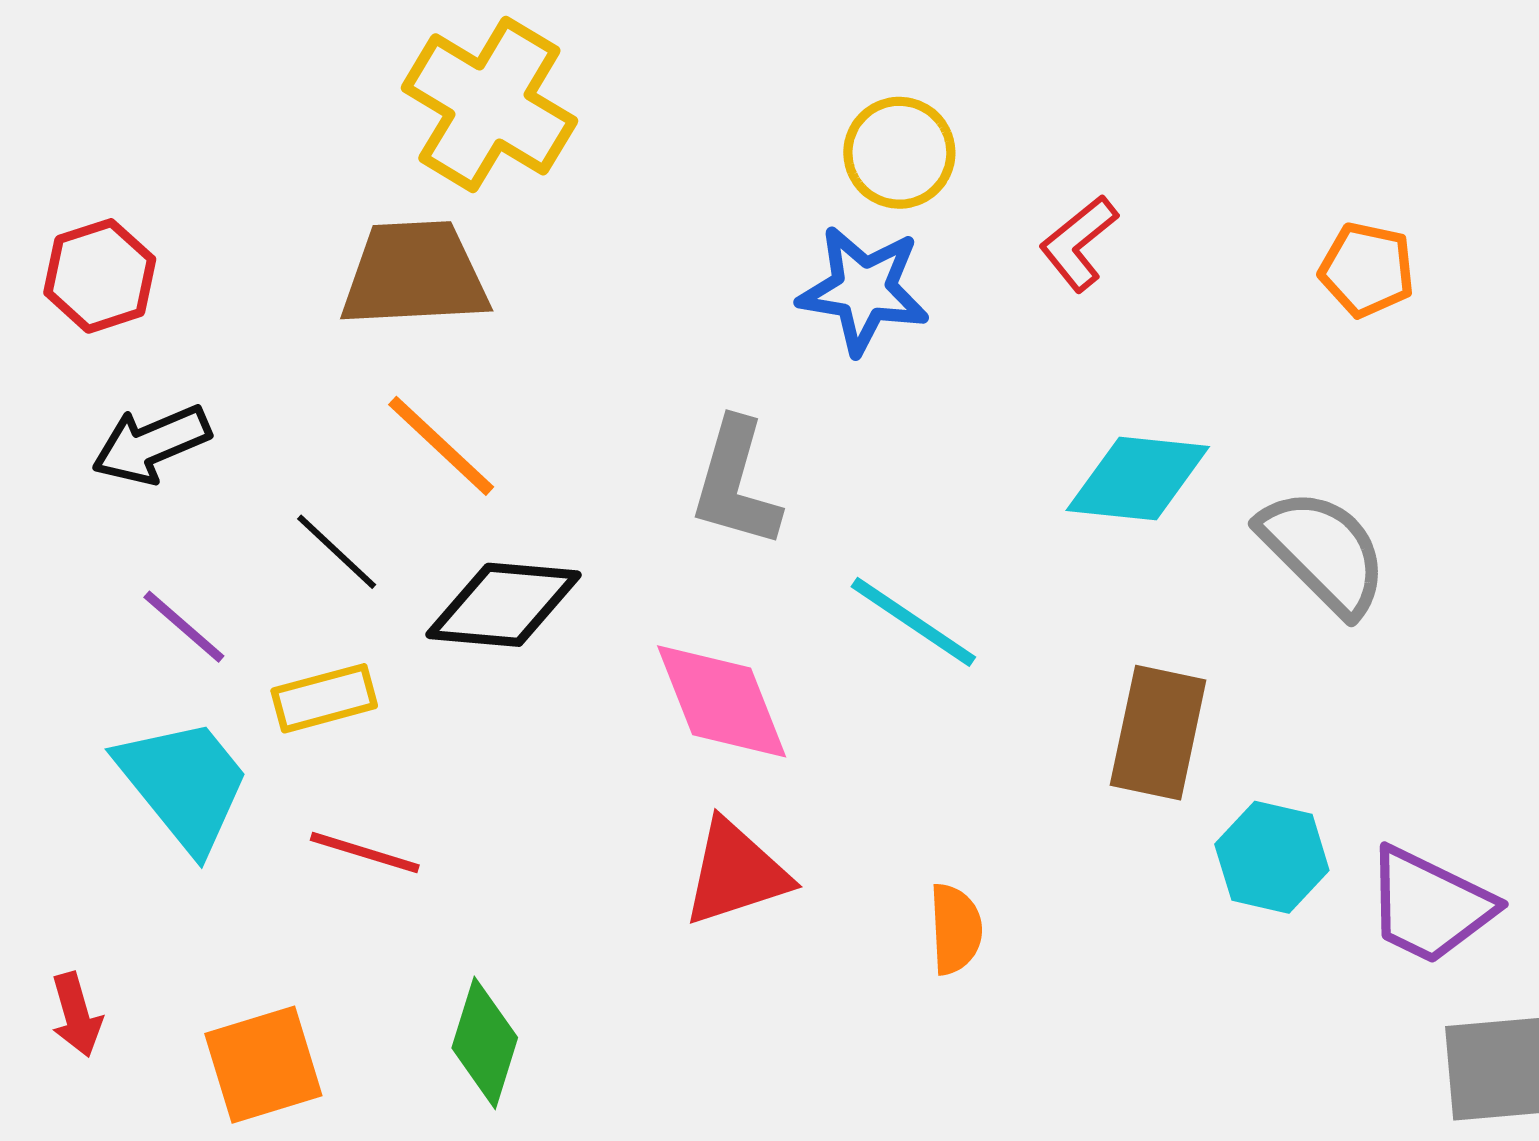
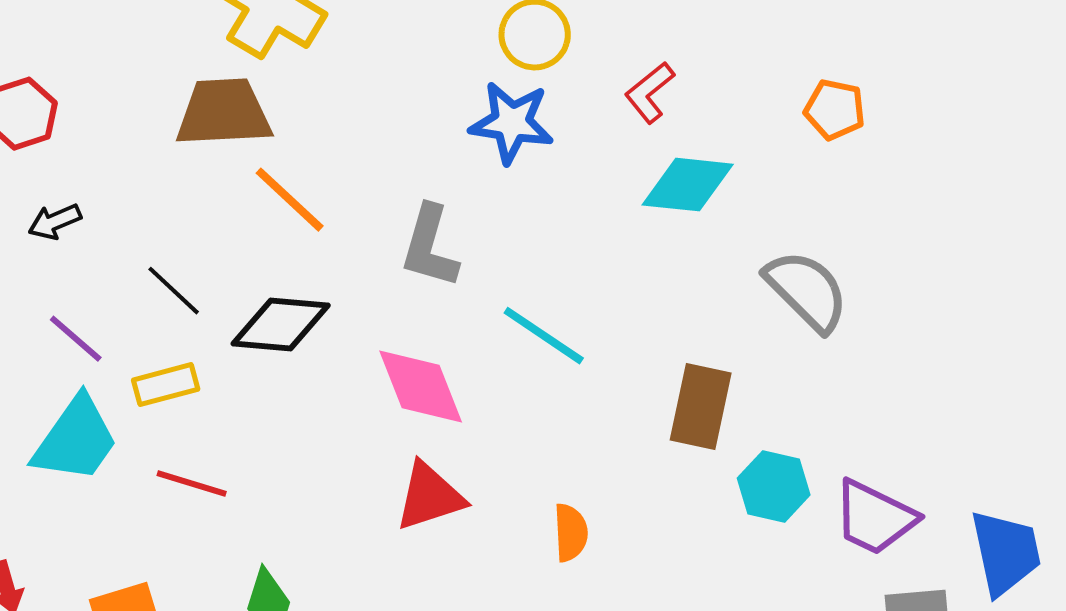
black arrow: (151, 444) -> (55, 222), size x0.7
orange line: (441, 446) -> (290, 200), moved
cyan diamond: (1138, 479) -> (688, 185), moved
cyan trapezoid: (184, 784) -> (76, 440), turned 74

